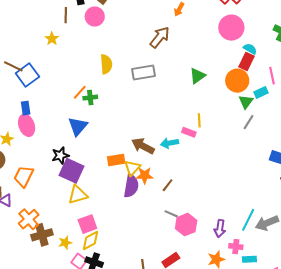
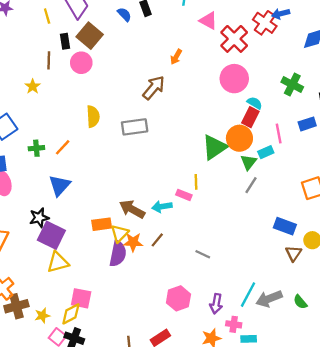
green triangle: (197, 76) -> (214, 147), moved, size x1.4
green cross: (90, 98) -> (36, 148), moved
brown line: (168, 185) -> (157, 240), moved
gray line: (171, 214) -> (203, 254), moved
pink square: (87, 224) -> (81, 298), moved, turned 30

